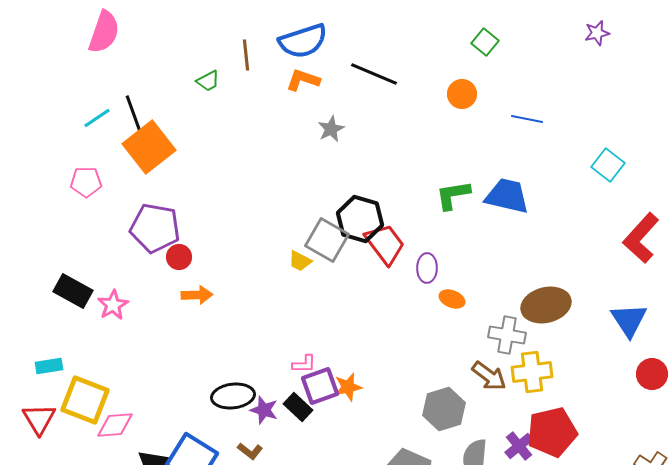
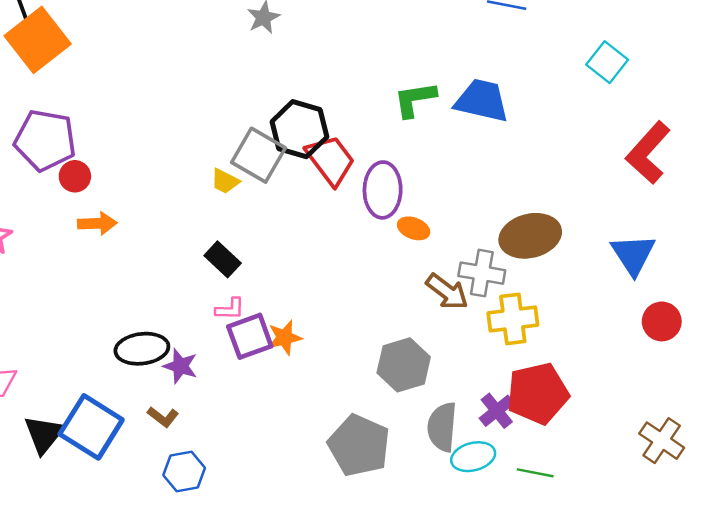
purple ellipse: (427, 268) -> (383, 190), size x1.5
brown arrow: (489, 376) -> (447, 292), moved
black rectangle: (298, 407) -> (223, 259), moved

